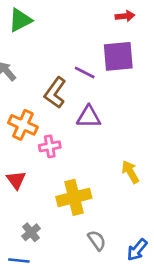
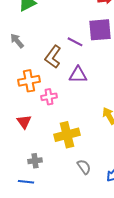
orange cross: (23, 125) -> (29, 81), turned -35
gray cross: (31, 232) -> (35, 161), turned 32

